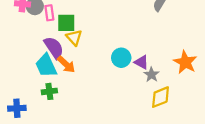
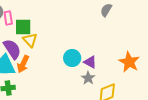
orange arrow: (66, 64) -> (23, 64), turned 72
gray star: (152, 75) -> (88, 78), moved

